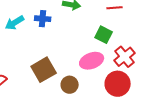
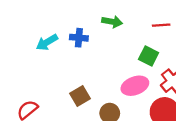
brown square: (44, 70) -> (80, 96), size x0.7

